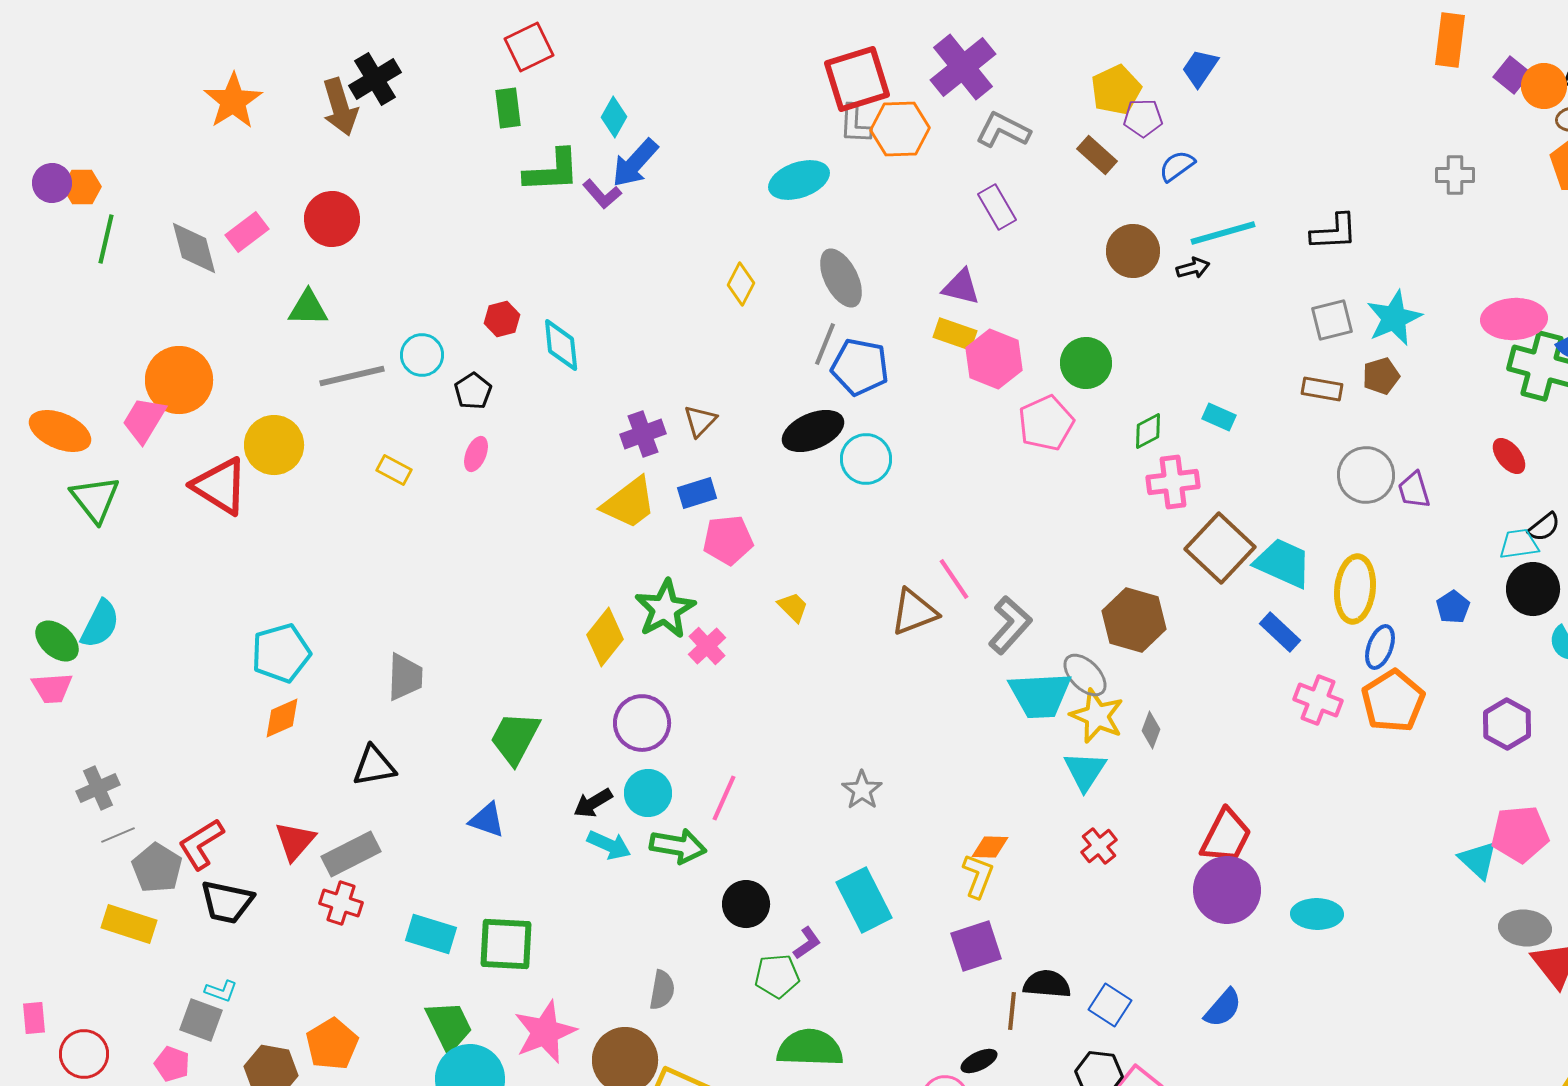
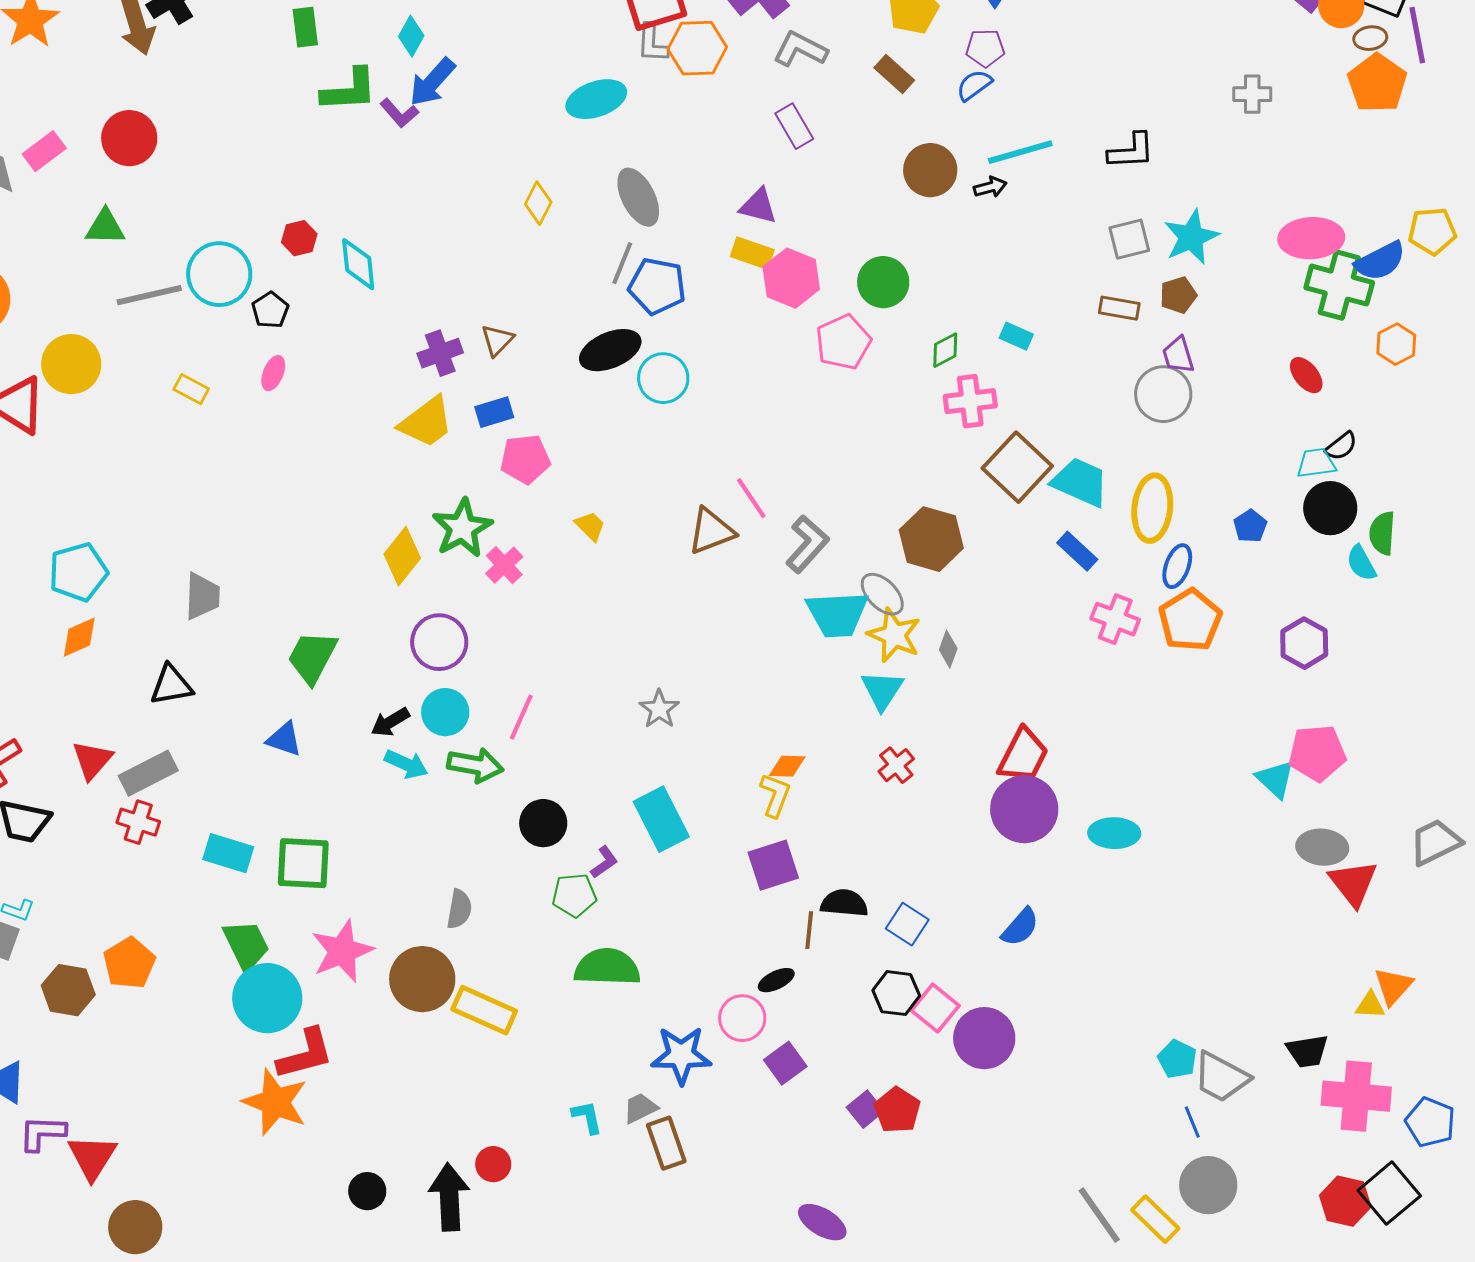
purple pentagon: (1143, 118) -> (985, 48), moved
cyan circle: (422, 355) -> (219, 274), size x1.5
purple trapezoid: (1414, 490) -> (1178, 355), moved

